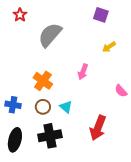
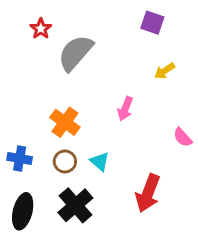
red star: (20, 15) -> (41, 29), moved
black cross: (50, 136) -> (75, 205), turned -30

